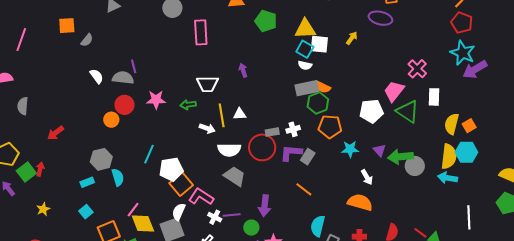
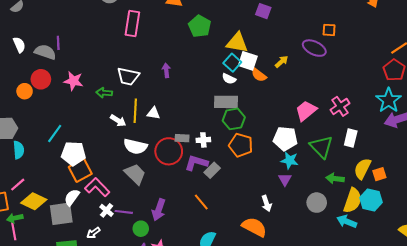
orange semicircle: (323, 87) -> (259, 75), moved
pink trapezoid: (394, 91) -> (306, 111), moved
cyan star: (350, 149) -> (290, 160), moved
green arrow: (400, 157) -> (335, 179), moved, size x0.7
pink line: (133, 210) -> (18, 185), moved
yellow diamond: (143, 223) -> (34, 201), turned -55

